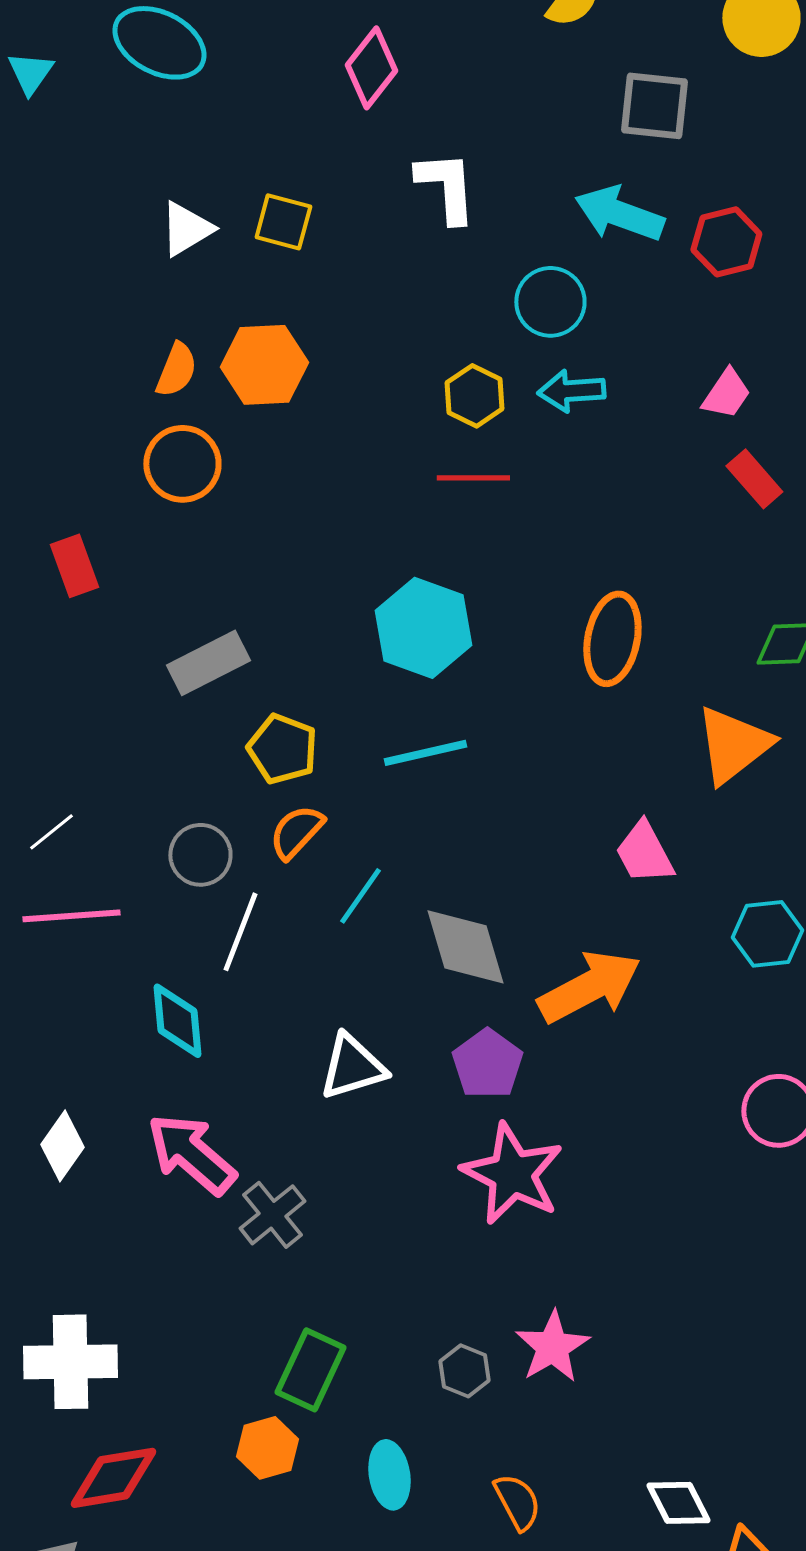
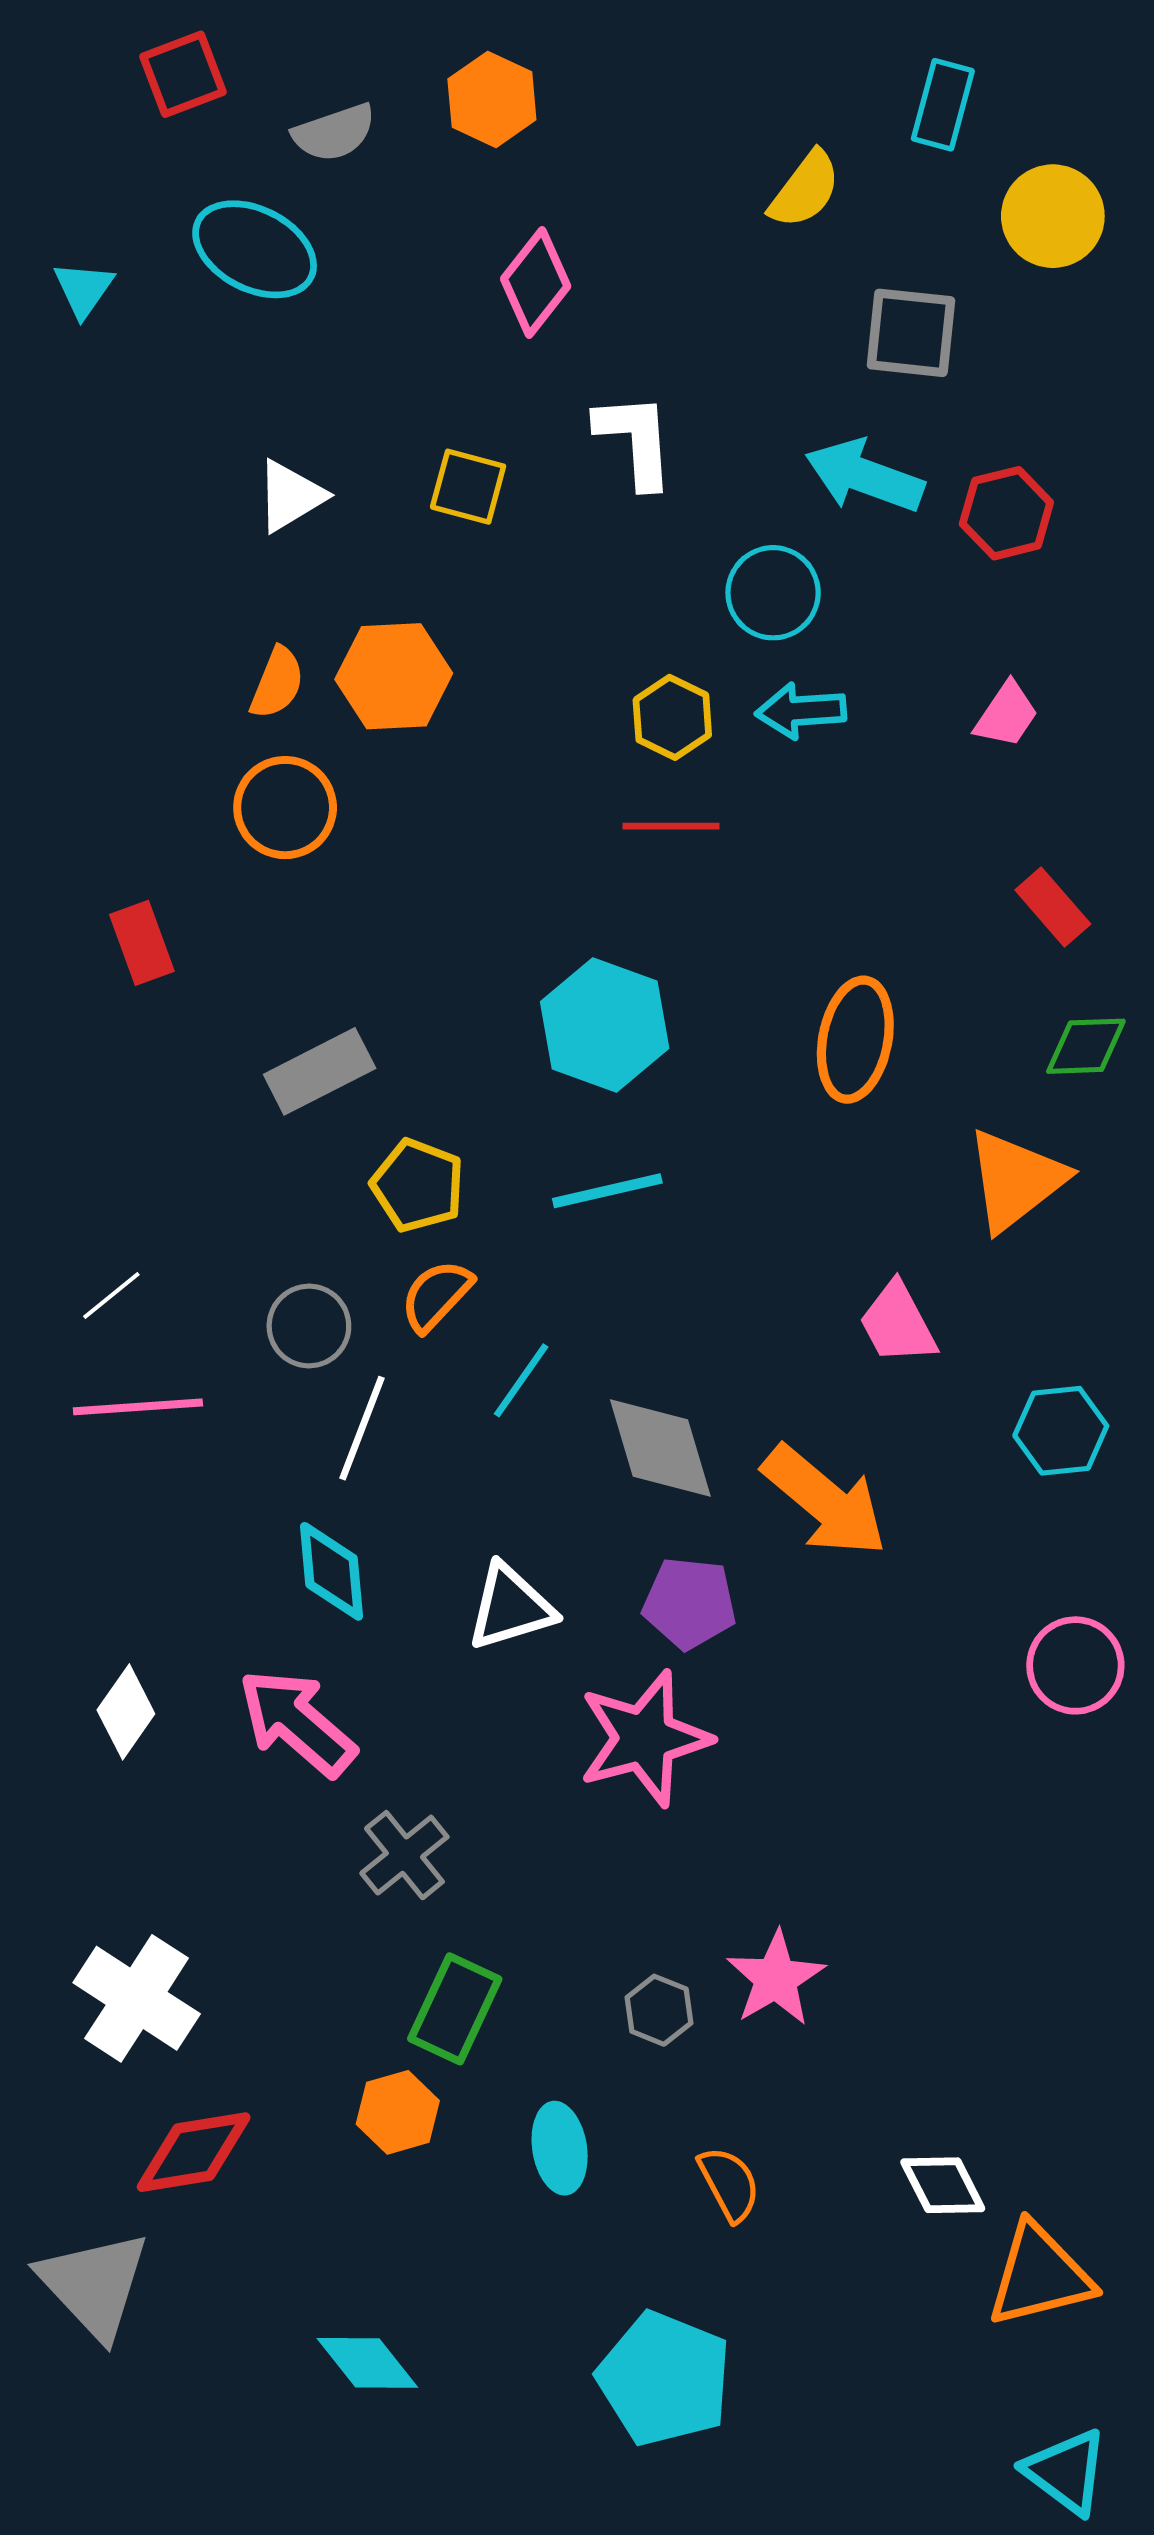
yellow square: (283, 222) -> (468, 487), moved
red rectangle: (754, 479) -> (1053, 907), moved
orange arrow: (589, 987) -> (825, 1501), turned 68
cyan diamond: (177, 1021) -> (332, 1571), moved
purple pentagon: (487, 1064) -> (690, 1603), turned -30
pink star: (512, 1174) -> (644, 1738), moved, turned 30
gray cross: (272, 1215) -> (404, 1855), moved
white cross: (70, 1362) -> (137, 1998), turned 34

